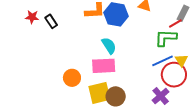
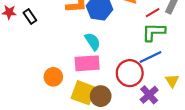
red line: (175, 24) -> (153, 13), moved
yellow triangle: (181, 60) -> (172, 81), moved
red circle: (174, 75) -> (130, 73), moved
yellow square: (99, 93) -> (83, 93), turned 35

